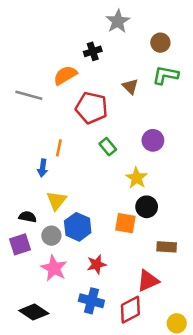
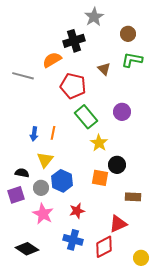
black cross: (93, 51) -> (74, 41), size x1.5
green rectangle: (108, 147) -> (86, 117), size x1.6
orange line: (59, 148) -> (53, 133), moved
yellow star: (137, 178) -> (99, 143), moved

